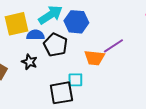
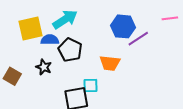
blue hexagon: (76, 22) -> (123, 26), moved
purple line: (113, 46) -> (138, 39), moved

